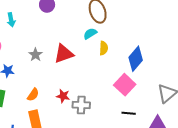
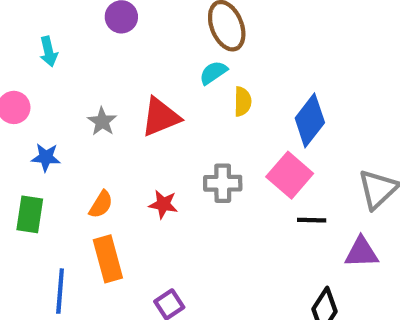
gray cross: (81, 105) -> (223, 183), moved
black line: (129, 113) -> (312, 220), moved

